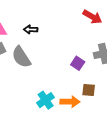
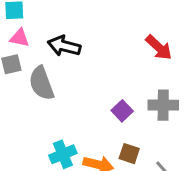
black arrow: (31, 30) -> (64, 46), size x1.5

